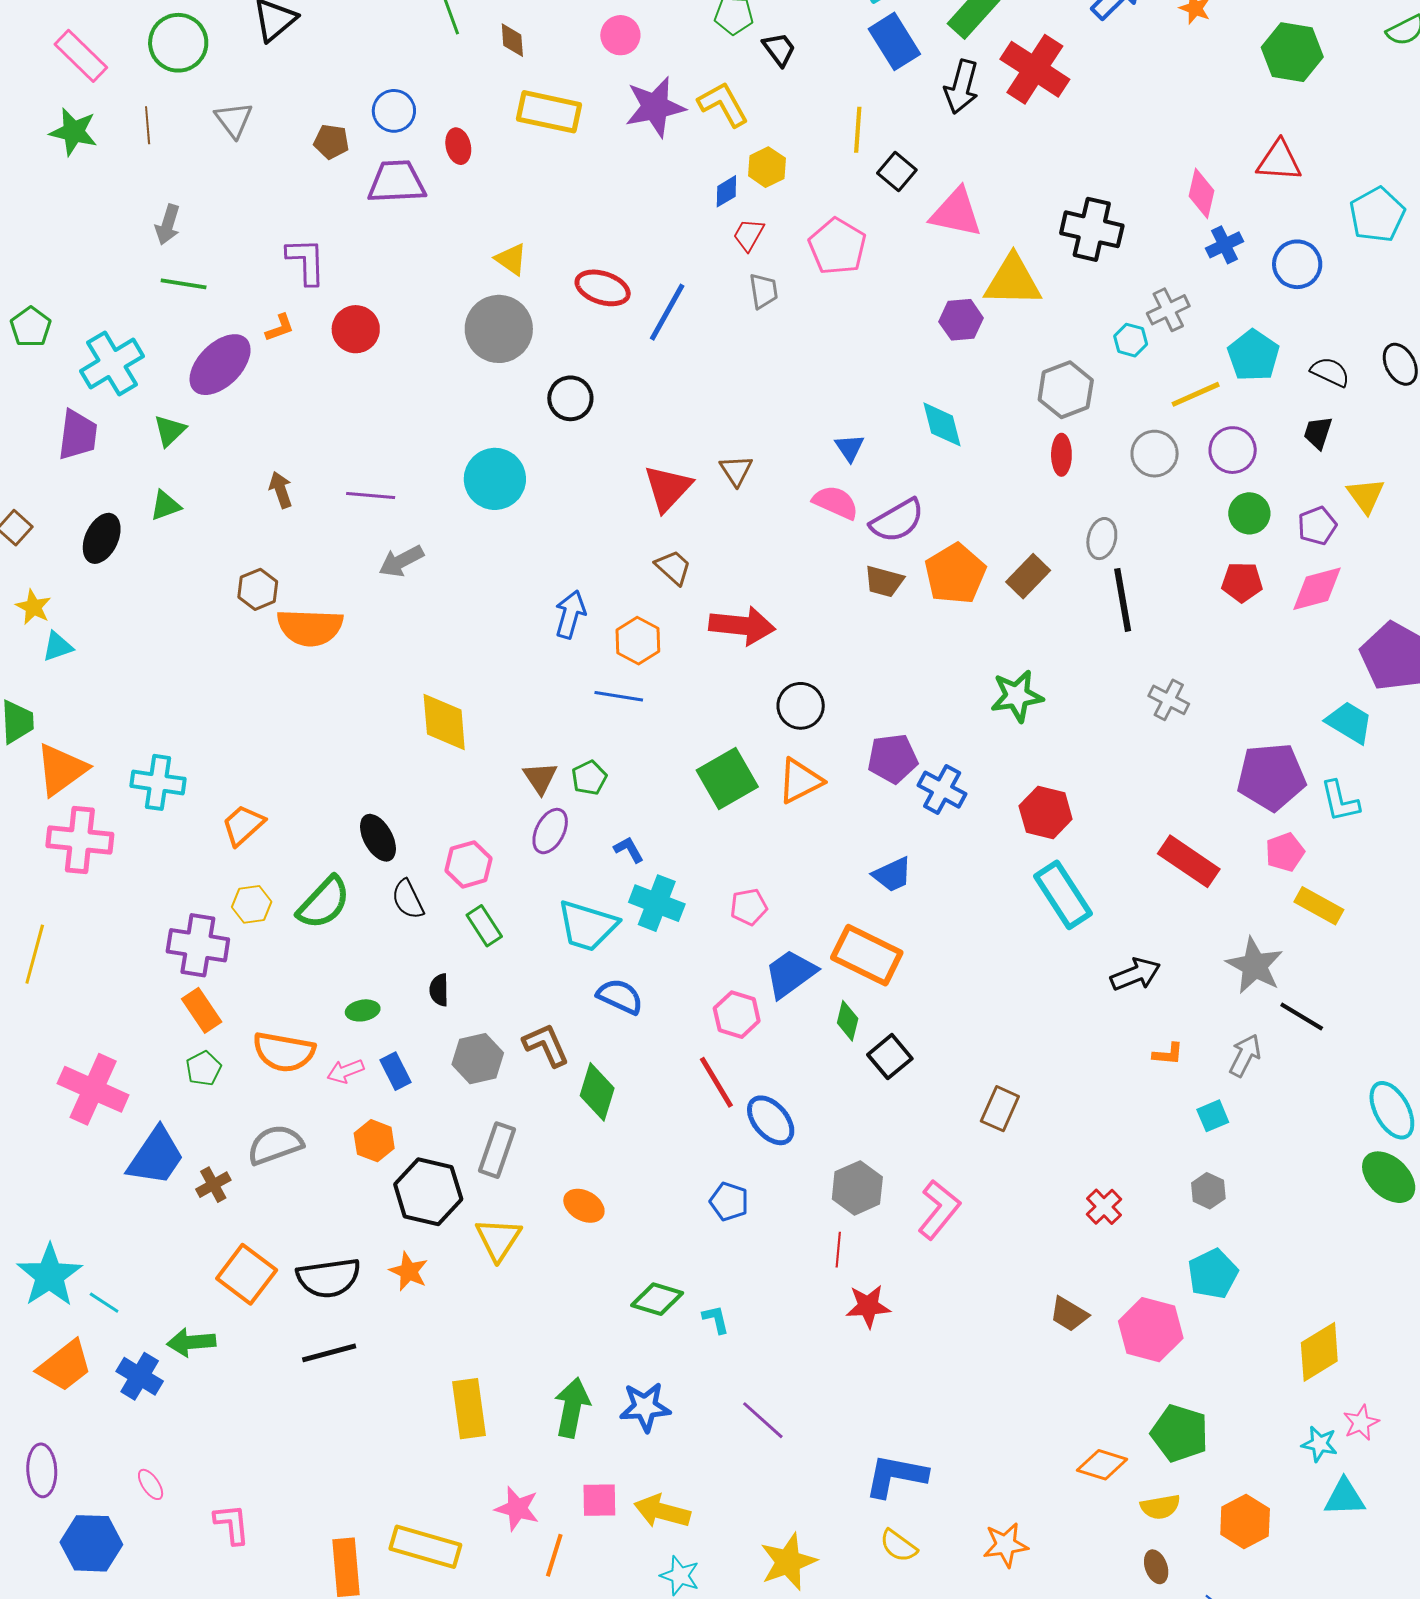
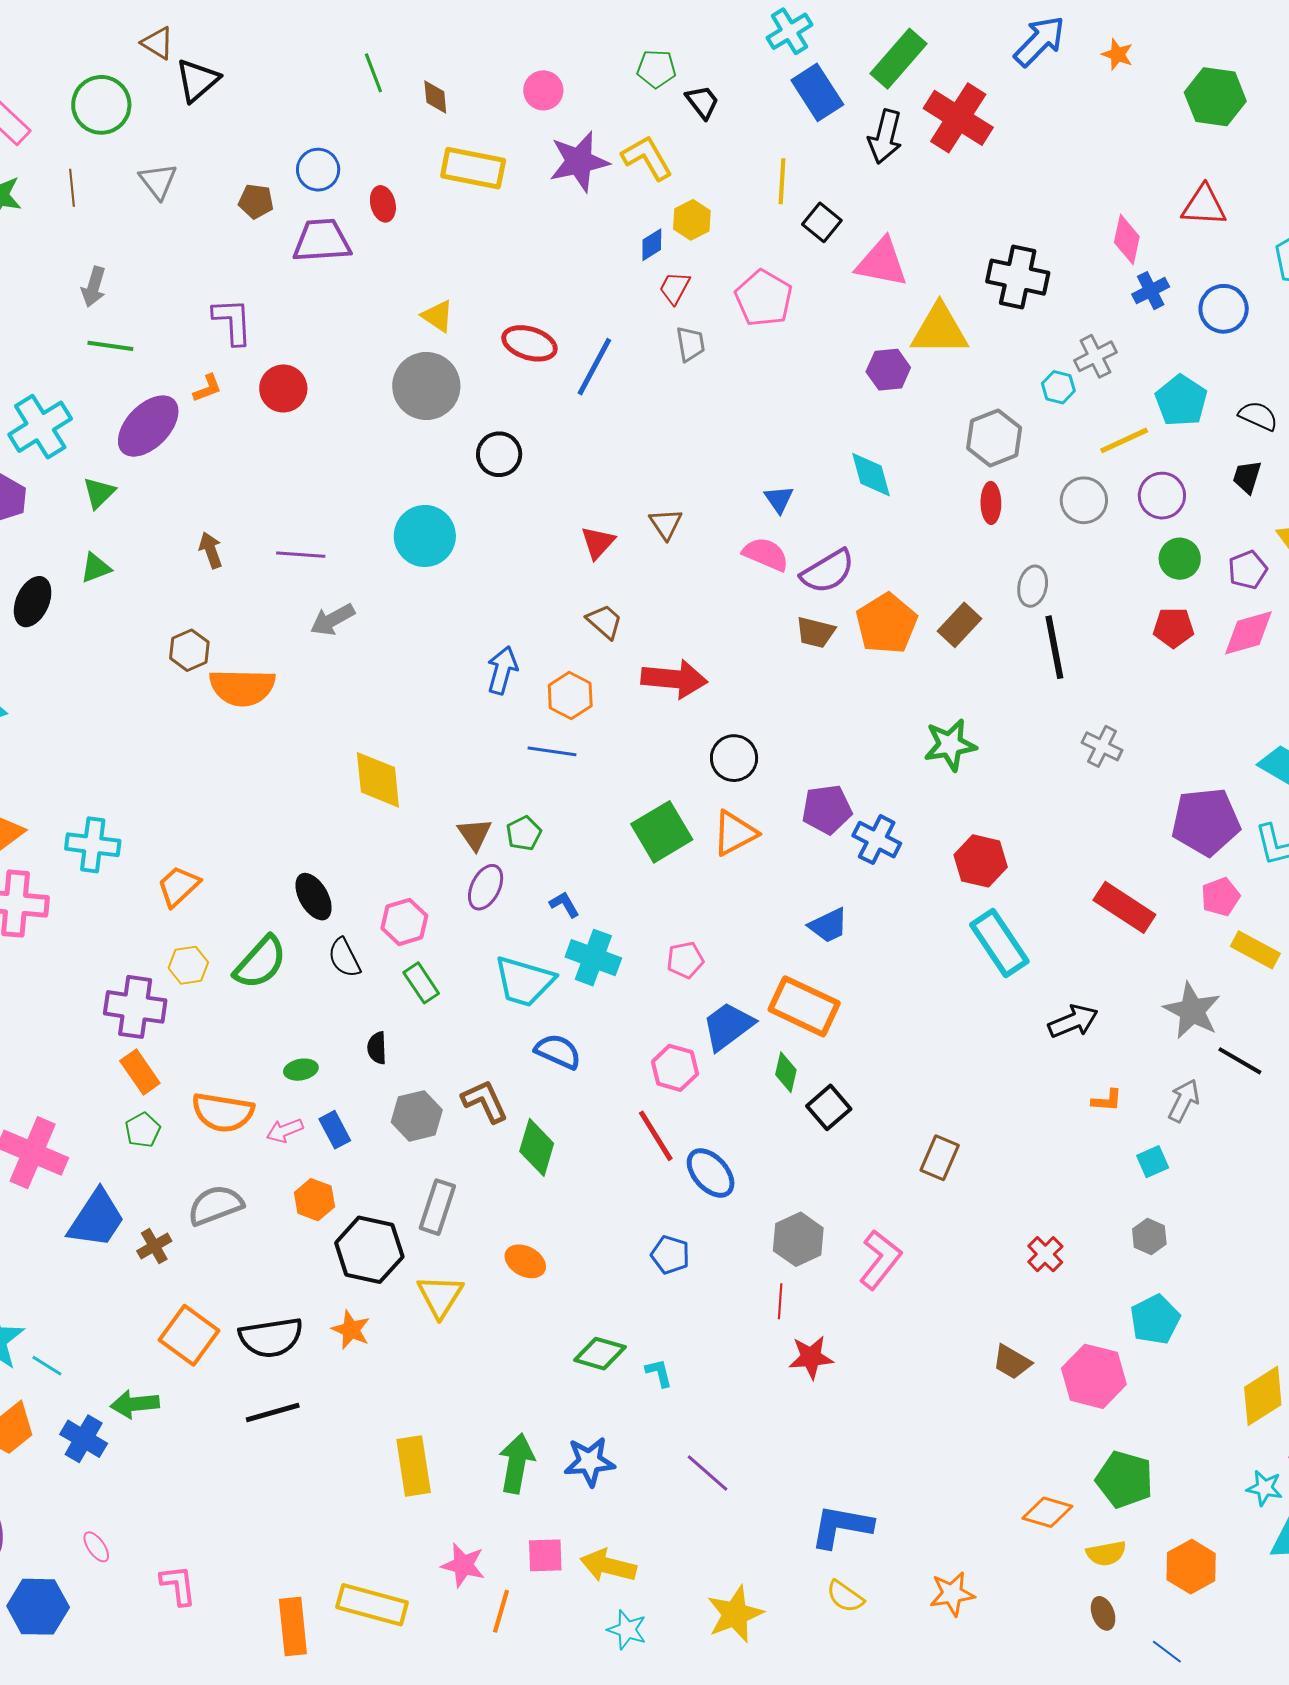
red triangle: (668, 488) -> (598, 543), size x0.7

